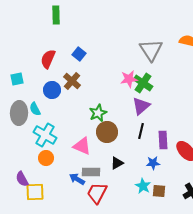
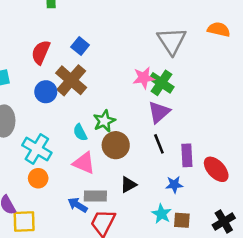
brown cross: (72, 81) -> (71, 80), size x1.4
cyan semicircle: (35, 109) -> (80, 132), moved
black line: (141, 131) -> (159, 144), turned -35

